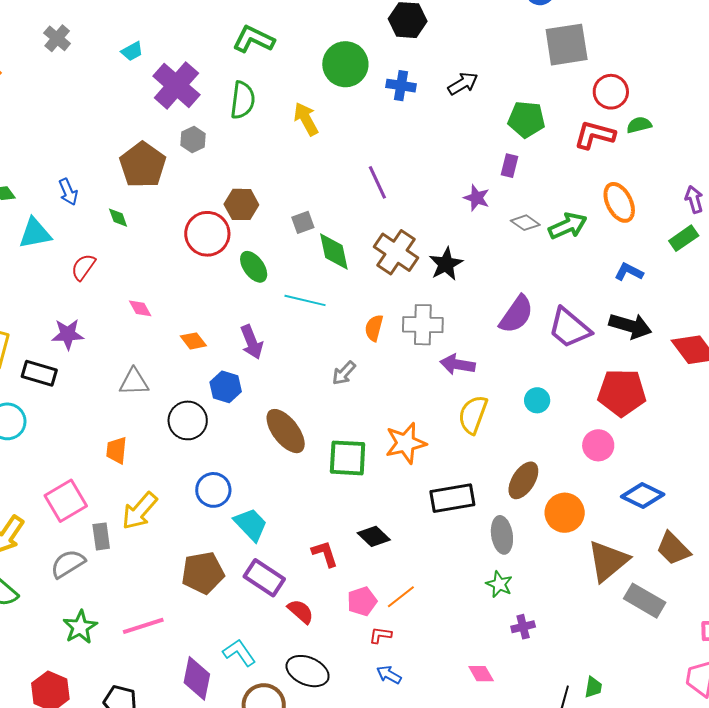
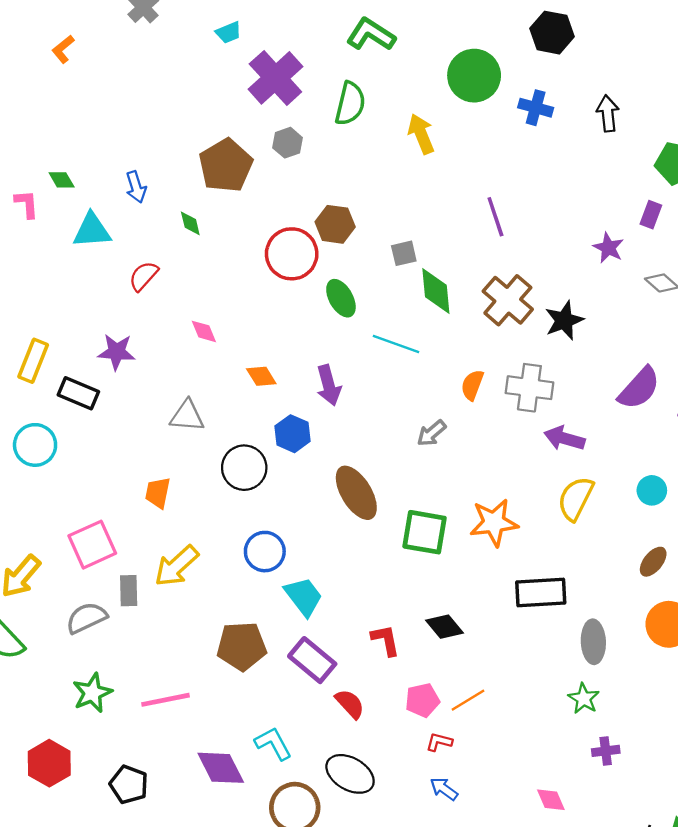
black arrow: (463, 83) -> (608, 113), turned -72
brown ellipse: (523, 480) -> (653, 562), moved, size x0.7
purple diamond: (197, 678) -> (221, 768), turned -45

